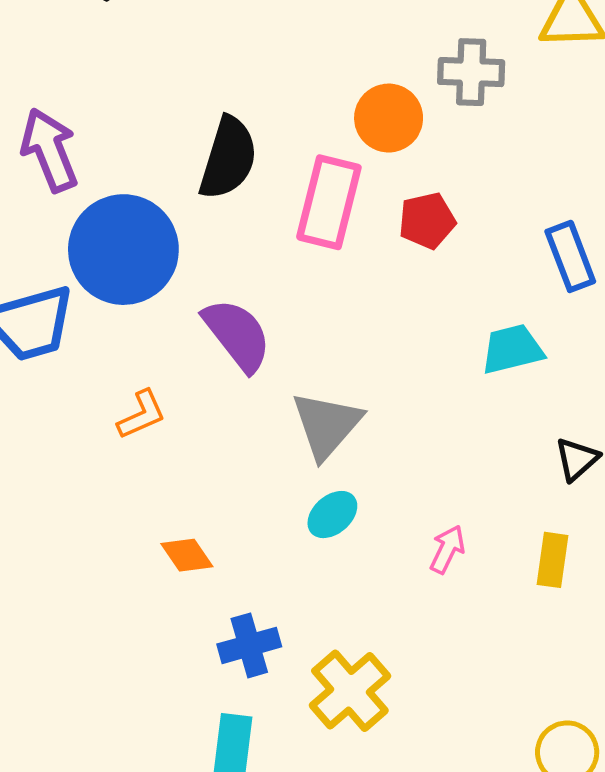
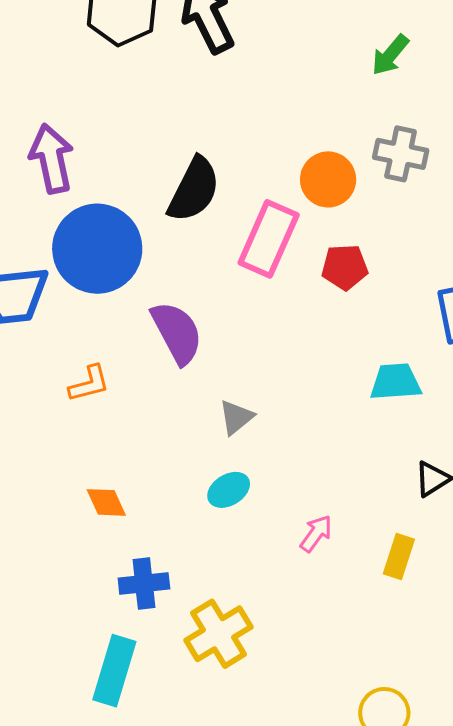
gray triangle: (327, 425) -> (236, 417), size x0.6

